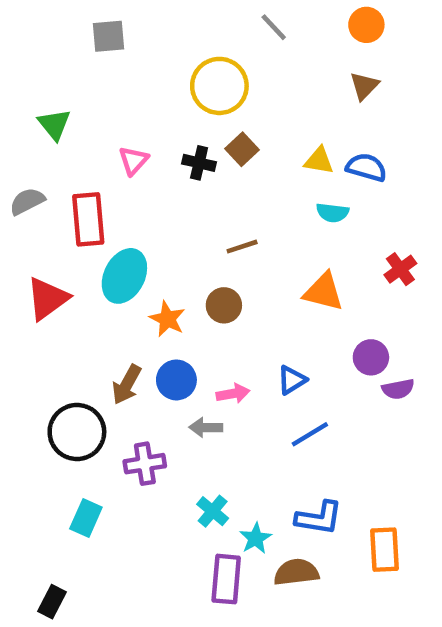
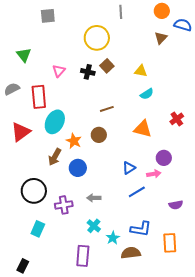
gray line: (274, 27) -> (121, 12), turned 40
blue semicircle: (366, 167) -> (183, 25), moved
cyan semicircle: (332, 213) -> (147, 94), turned -40
brown arrow: (127, 384) -> (55, 157), moved
purple semicircle: (398, 389) -> (176, 205), moved
pink arrow: (233, 394) -> (154, 174), moved
gray arrow: (206, 427) -> (94, 198), moved
purple rectangle: (226, 579) -> (83, 256), moved

